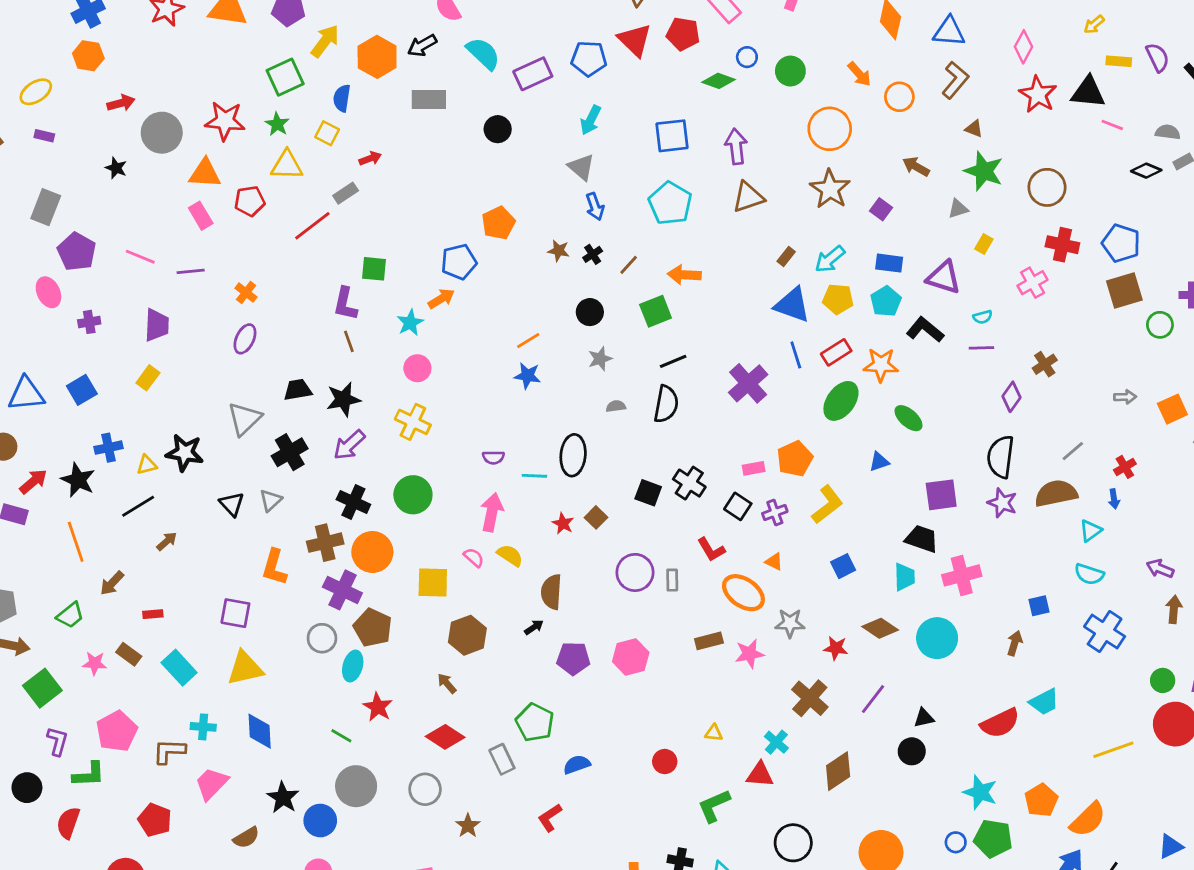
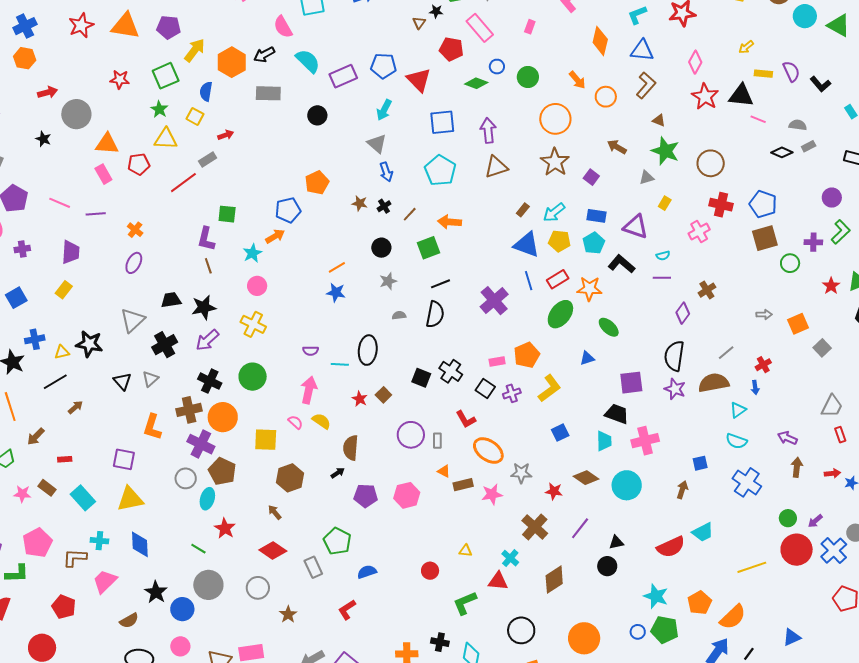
red triangle: (635, 40) -> (419, 80), moved
red star: (225, 121) -> (120, 79), moved, size x0.7
orange triangle: (774, 562) -> (444, 471), moved

